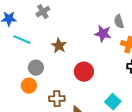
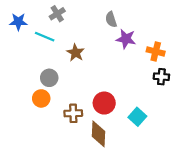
gray semicircle: (119, 22) -> (111, 19), moved
cyan line: (22, 40) -> (45, 37), moved
red circle: (84, 72) -> (104, 103), moved

